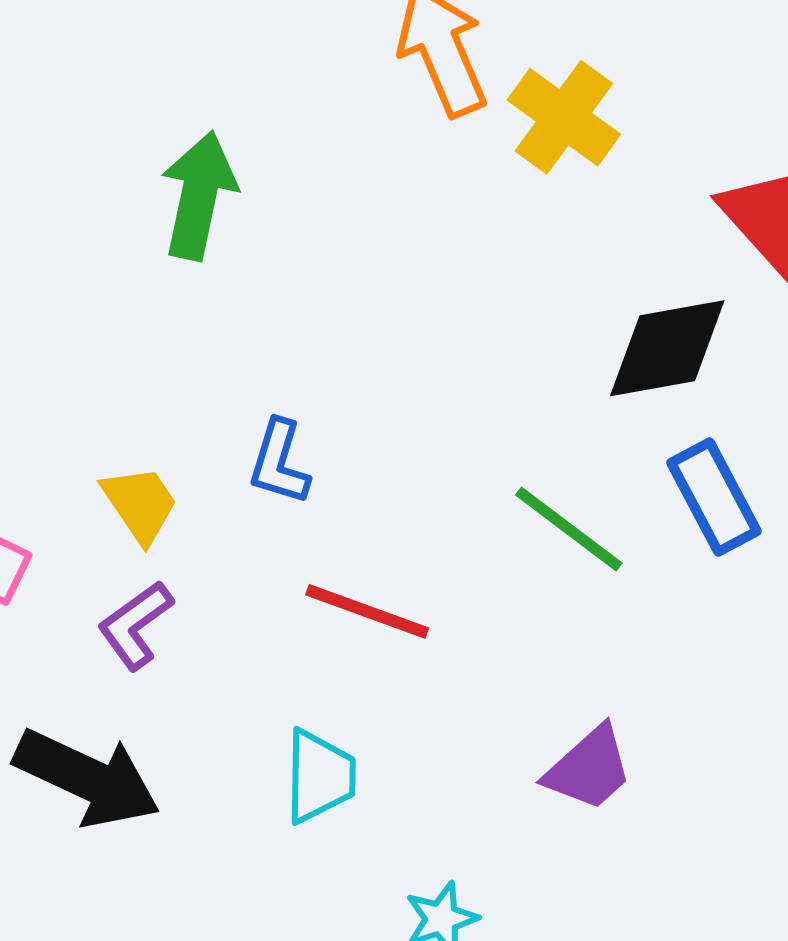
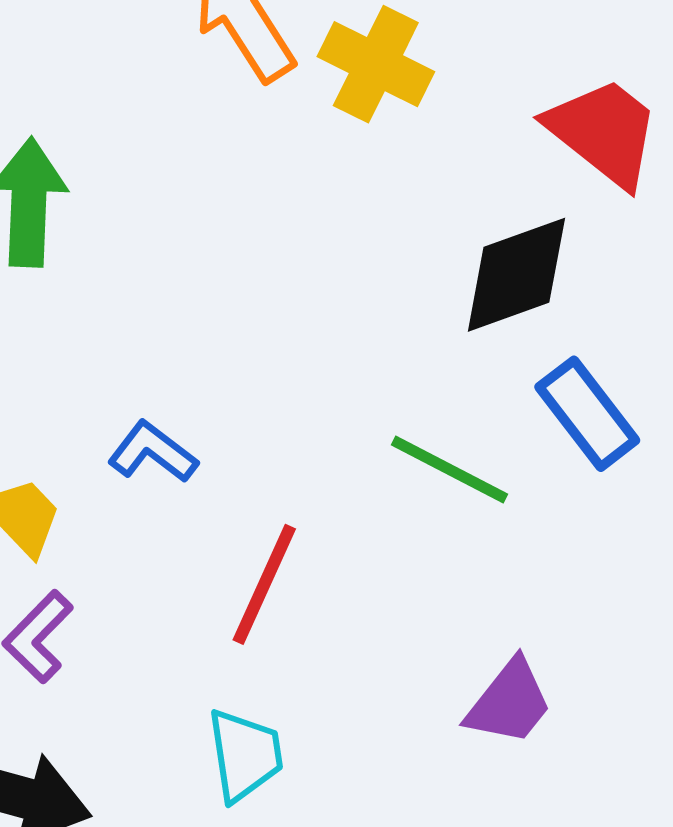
blue L-shape: (279, 462) -> (153, 452), turned 120
red line: (367, 611) -> (264, 584), turned -76

